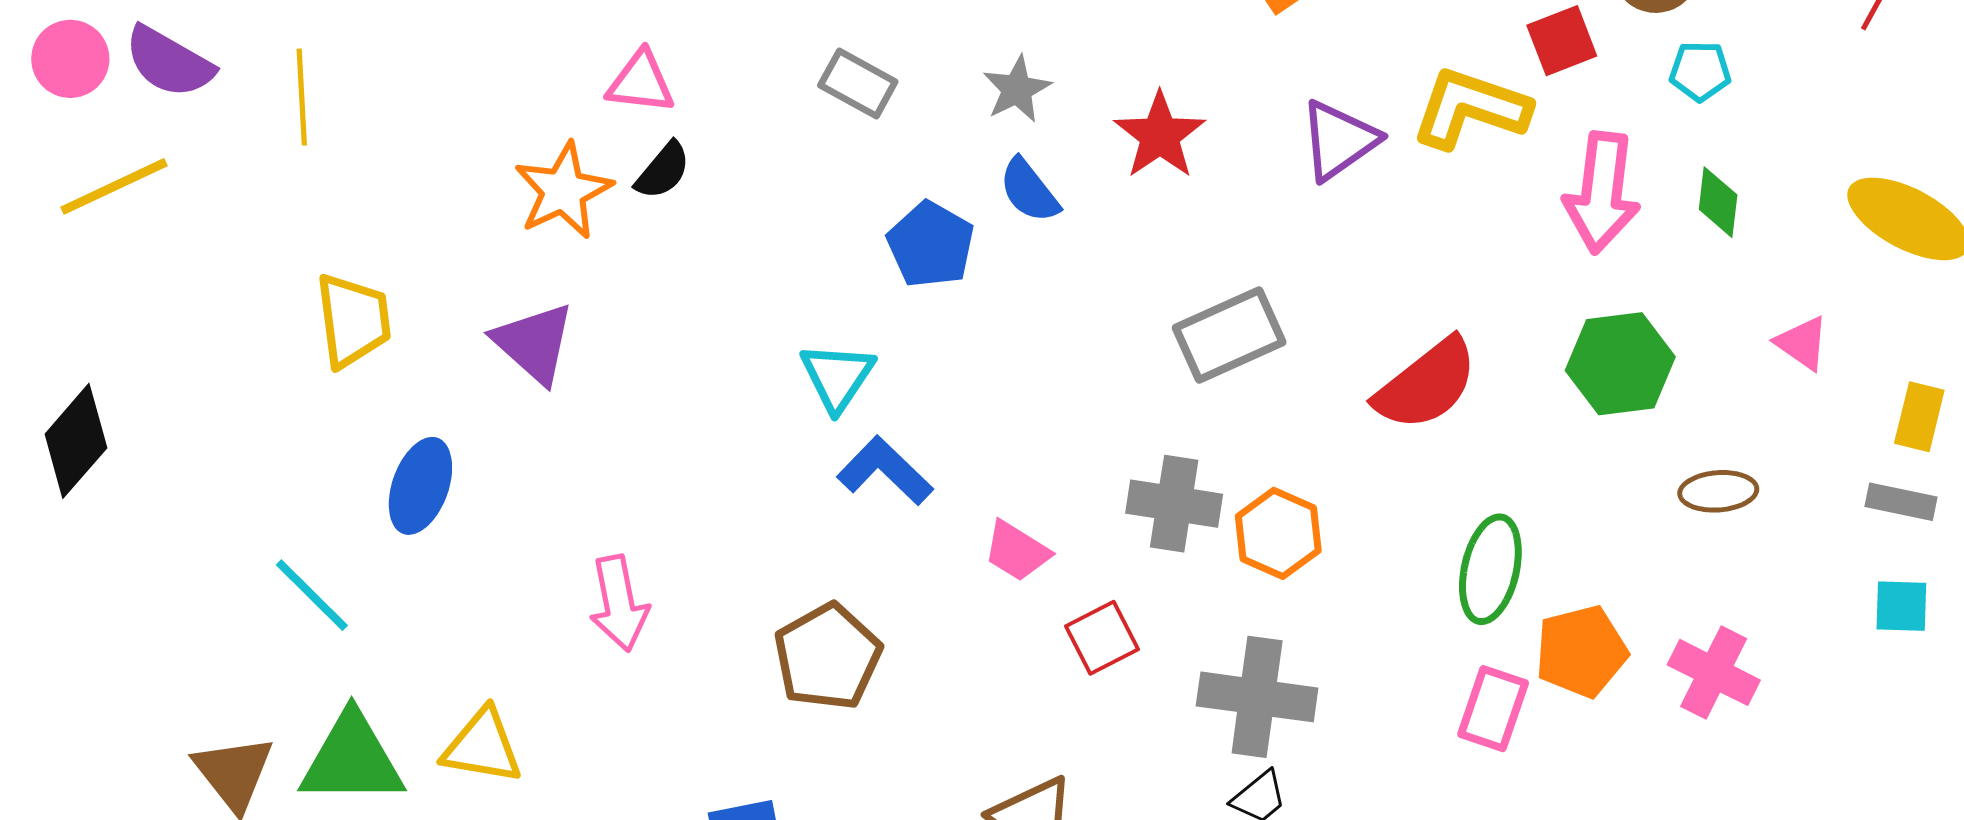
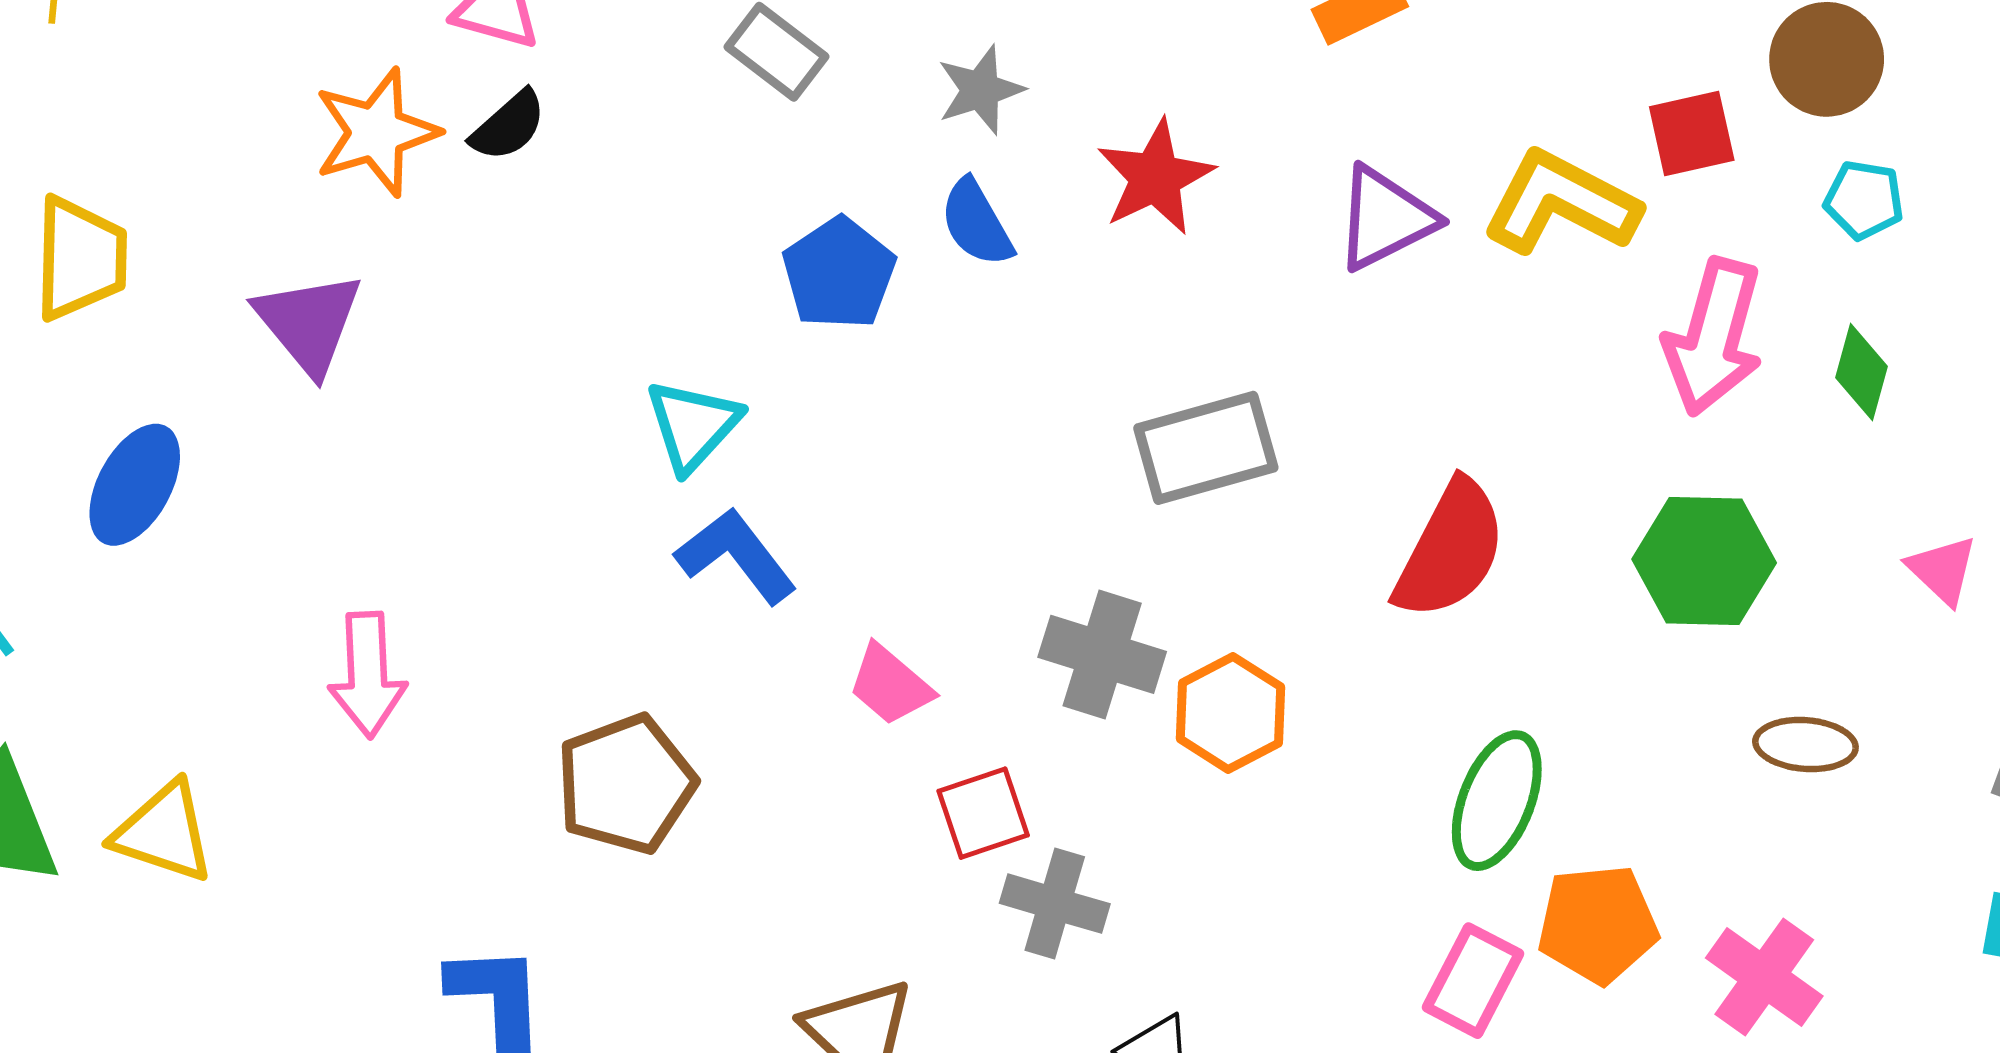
red semicircle: (1426, 384) -> (1450, 550), turned -33
gray cross: (1257, 697) -> (1055, 904), moved, size x0.7

